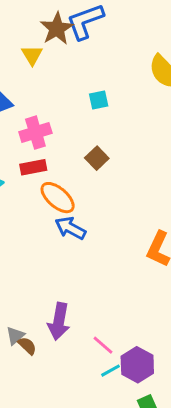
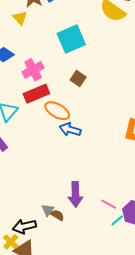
cyan square: (99, 100) -> (71, 39), size x2.0
red rectangle: (33, 167) -> (36, 94), size x1.4

